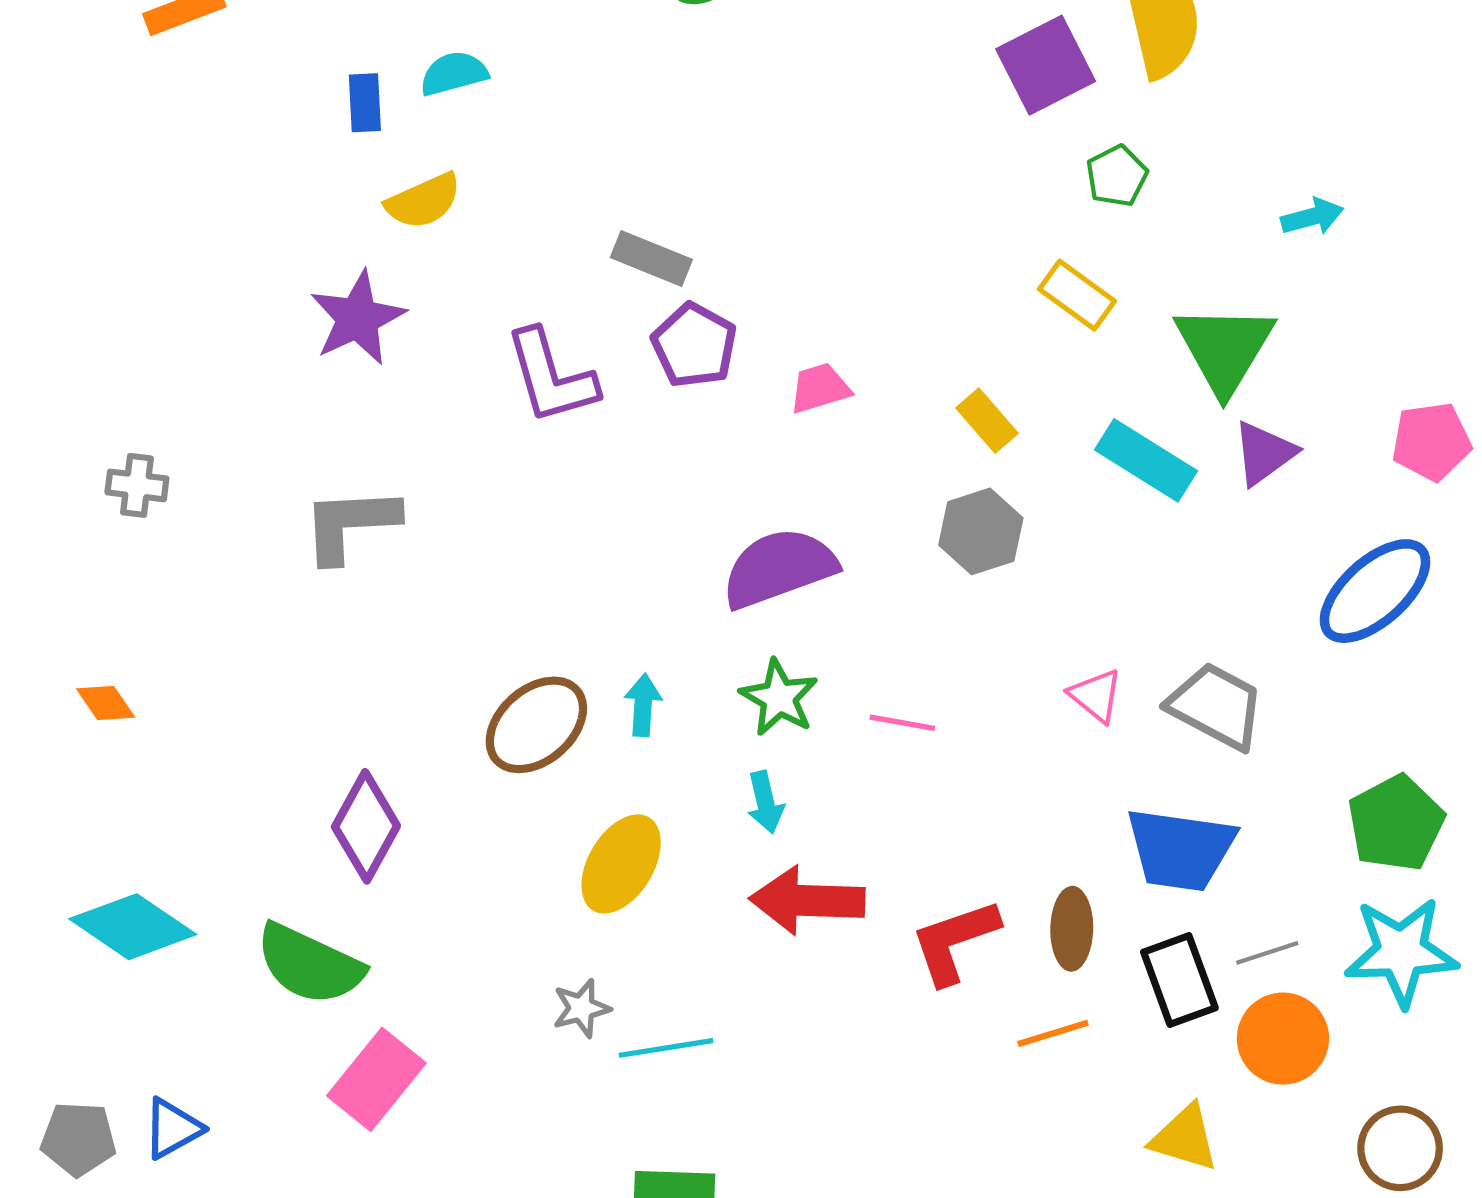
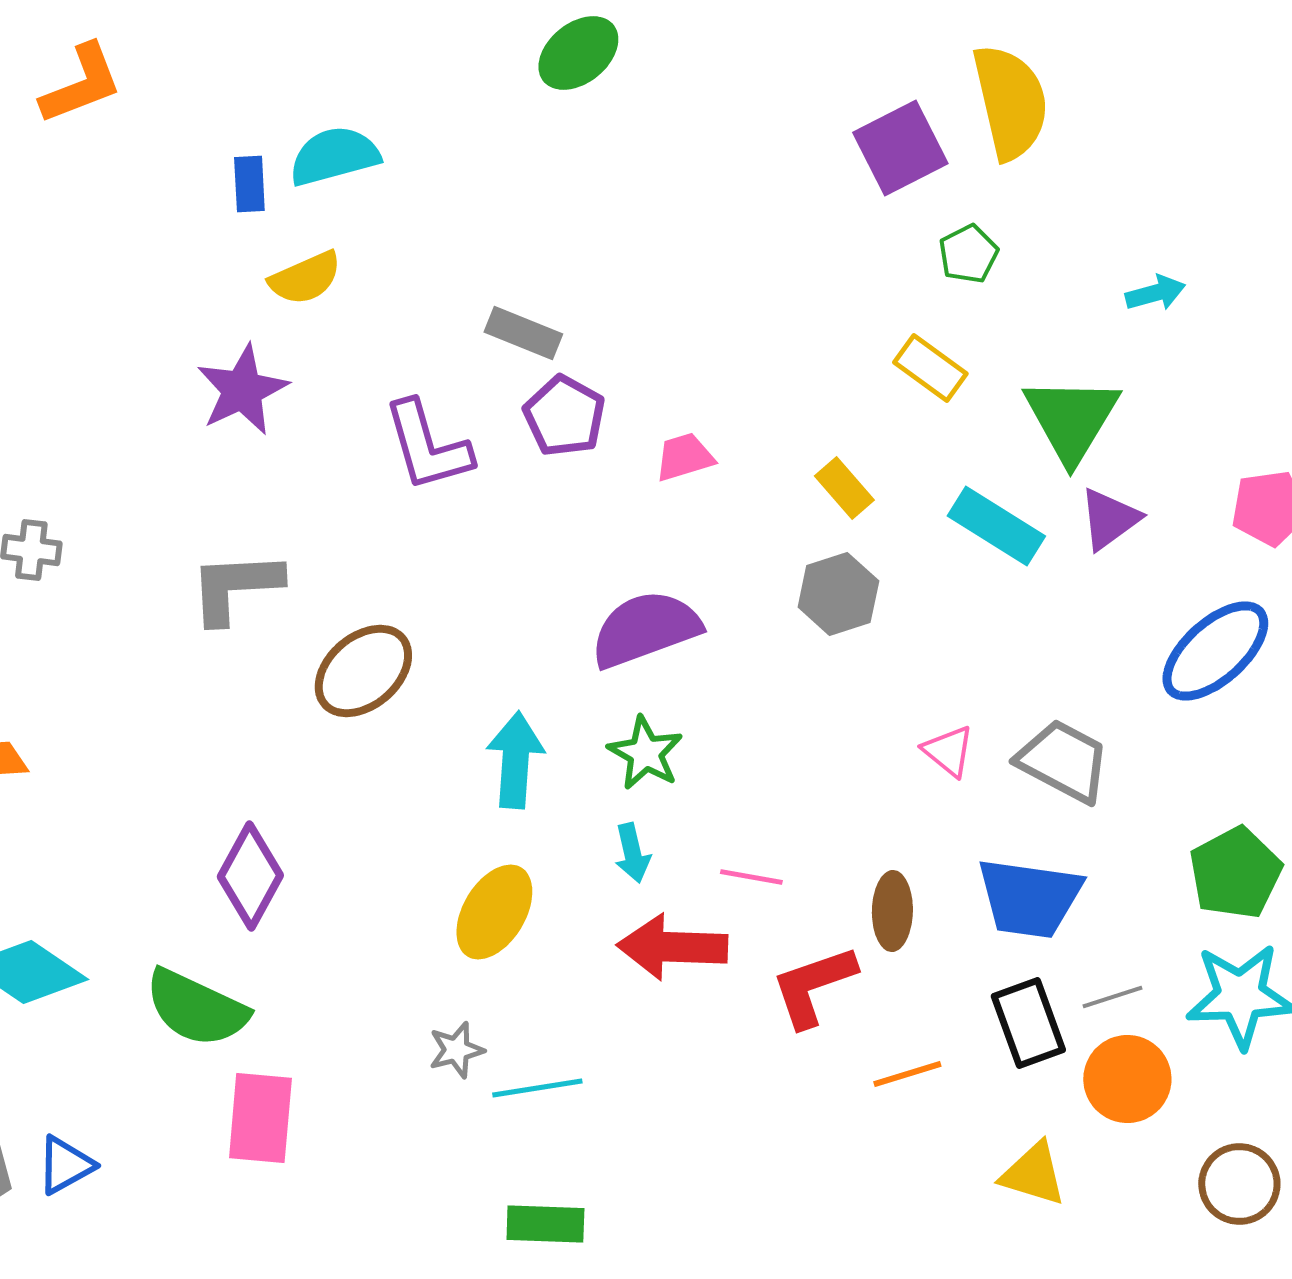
cyan semicircle: (454, 73) -> (334, 156), size x1.4
cyan arrow: (643, 705) -> (515, 760), size x1.6
pink line: (902, 723) -> (751, 877), moved
brown ellipse: (536, 725) -> (363, 671), moved
brown ellipse: (1072, 929) -> (892, 911), moved
pink rectangle: (376, 1079) -> (260, 1118), turned -34

